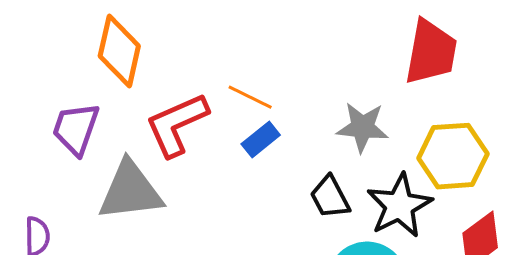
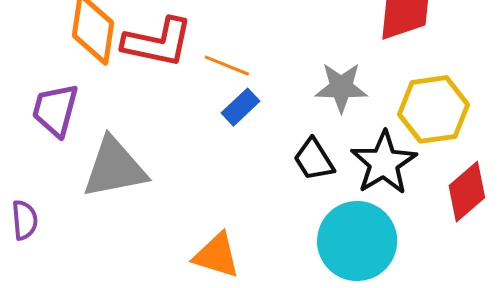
red L-shape: (177, 125) -> (158, 42), moved, turned -140

